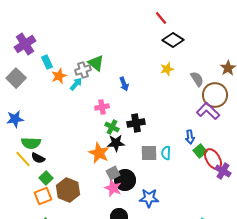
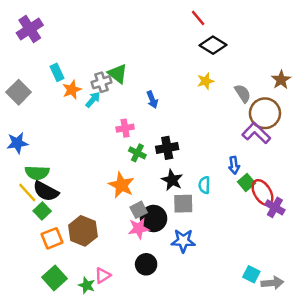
purple cross: (25, 44) -> (30, 29), moved
black star: (116, 143) -> (172, 180), moved, turned 30
gray square: (149, 153) -> (183, 204), moved
black semicircle: (38, 158) -> (46, 191), size x1.5
green square: (46, 178) -> (42, 211), moved
pink star: (113, 188) -> (139, 228), turned -30

